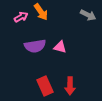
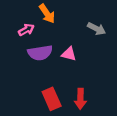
gray arrow: (88, 15) -> (97, 29), moved
pink arrow: (21, 17) -> (26, 30), moved

